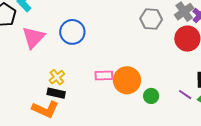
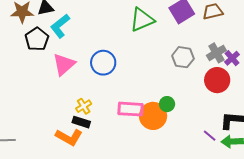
pink rectangle: (104, 76) -> (131, 109), size x1.4
green circle: (151, 96) -> (167, 104), moved

